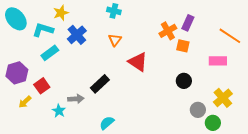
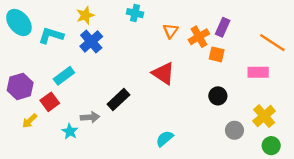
yellow star: (61, 13) -> (85, 15), moved
orange triangle: (115, 40) -> (171, 31), moved
cyan rectangle: (50, 53) -> (64, 76), moved
cyan semicircle: (107, 123) -> (165, 139), moved
green circle: (213, 123) -> (271, 146), moved

